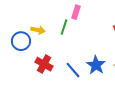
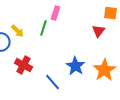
yellow arrow: (38, 30) -> (17, 31), turned 32
blue line: (73, 70) -> (52, 82), moved

